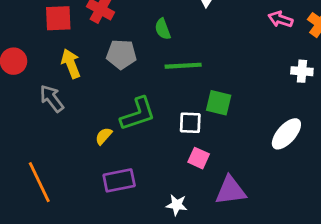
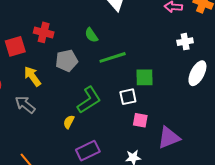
white cross: (302, 71) -> (185, 42), moved
white ellipse: (286, 134) -> (197, 73), moved

